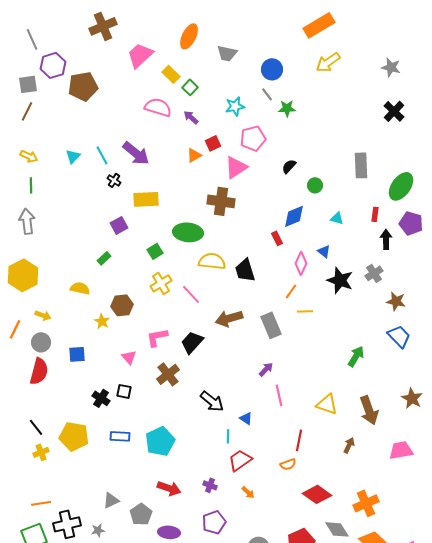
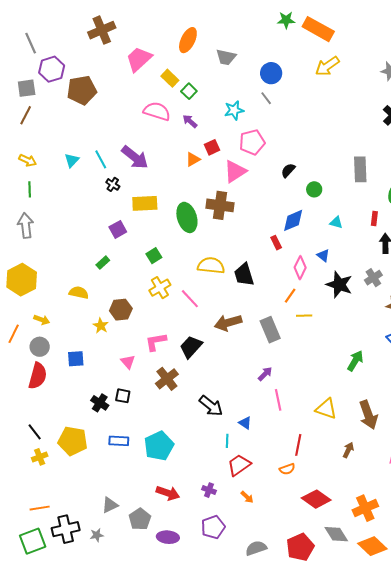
orange rectangle: (319, 25) -> (318, 29), turned 60
green star: (287, 108) -> (286, 20), moved
green ellipse: (188, 232) -> (187, 217), moved, turned 68

